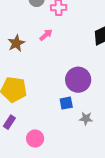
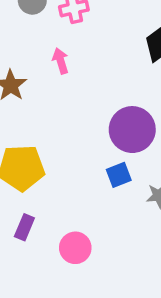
pink arrow: (46, 35) -> (61, 61), turned -56

